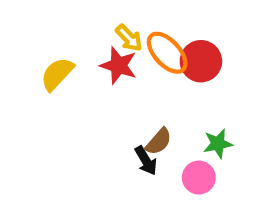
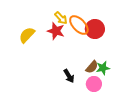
brown semicircle: (159, 142) -> (92, 67), moved

